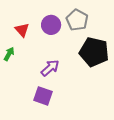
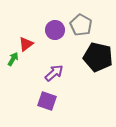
red triangle: (22, 30) -> (26, 44), moved, turned 35

